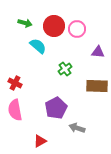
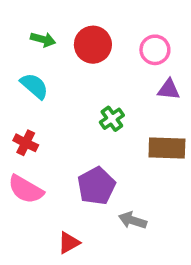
pink circle: (77, 29) -> (155, 50), moved
cyan semicircle: (38, 46) -> (34, 86), moved
pink semicircle: (15, 110) -> (26, 189), turned -50

